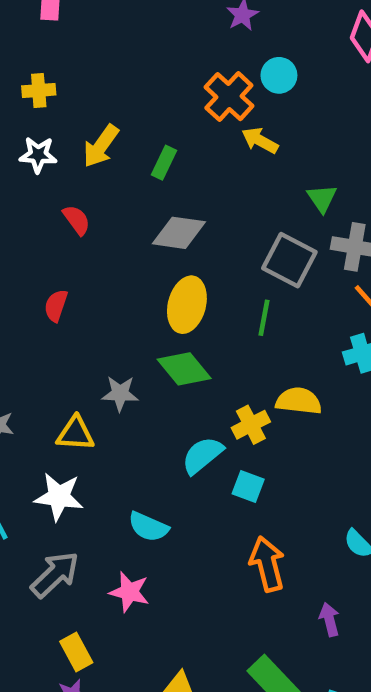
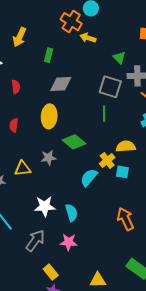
yellow arrow: (101, 146) -> (20, 37), moved
red semicircle: (77, 220) -> (16, 87), turned 40
yellow ellipse: (187, 305) -> (49, 116), moved
yellow triangle: (75, 434) -> (23, 169), moved
cyan square: (248, 487) -> (122, 172), moved
white star: (59, 497) -> (45, 206), moved
cyan semicircle: (148, 527) -> (71, 213), turned -120

